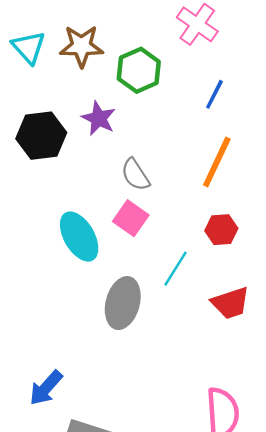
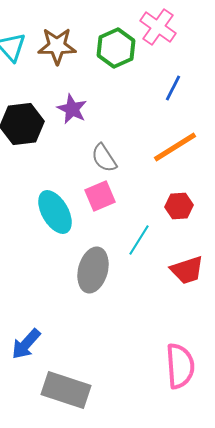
green hexagon: (139, 70) -> (116, 48), moved
orange line: (217, 162) -> (175, 147), turned 33
pink square: (131, 218) -> (100, 196), turned 32

